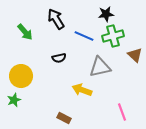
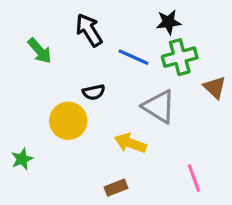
gray triangle: (100, 67) -> (159, 106), turned 45
yellow circle: (21, 76) -> (68, 121), moved
brown rectangle: (64, 118) -> (116, 188), moved, turned -48

